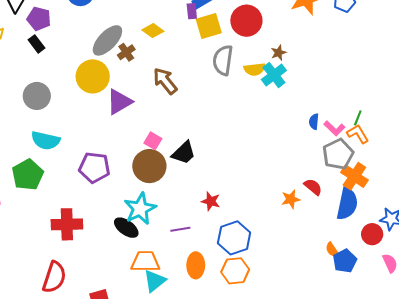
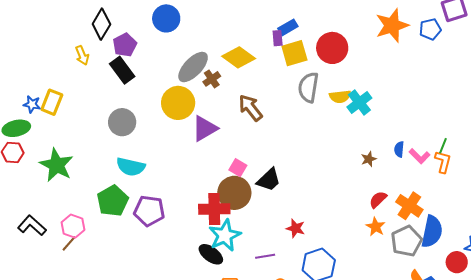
purple pentagon: (39, 19) -> (125, 45), turned 30
yellow diamond: (153, 31) -> (239, 57), size x1.5
black rectangle: (37, 44) -> (122, 70), size x1.5
brown star: (279, 53) -> (369, 159), moved
orange L-shape: (358, 134) -> (443, 162), turned 45
gray pentagon: (338, 154) -> (406, 241), moved
purple pentagon: (94, 167) -> (149, 211), moved
orange cross: (354, 176) -> (409, 206), moved
red semicircle: (313, 187) -> (378, 200), moved, turned -84
orange star: (291, 199) -> (376, 227), turned -30
red cross: (67, 224) -> (214, 209), moved

